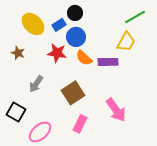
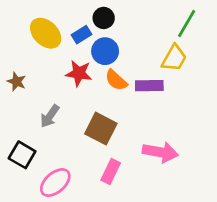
green line: (135, 17) -> (187, 24), turned -30
brown star: (18, 53) -> (17, 82), moved
brown square: (73, 93) -> (101, 129), turned -30
pink arrow: (116, 110) -> (160, 152), turned -45

